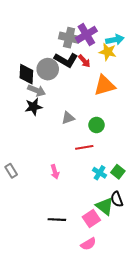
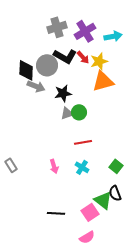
gray cross: (69, 38) -> (57, 27), moved, turned -30
yellow star: (108, 52) -> (99, 61), moved, turned -30
black star: (33, 107) -> (63, 93), moved
green circle: (96, 125) -> (79, 112), moved
cyan cross: (100, 173) -> (82, 167), moved

